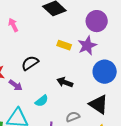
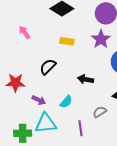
yellow rectangle: (64, 45) -> (67, 41), moved
purple arrow: (16, 85) -> (39, 100), moved

